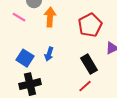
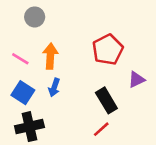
pink line: (19, 17) -> (20, 59), moved
orange arrow: (50, 17) -> (50, 56), moved

